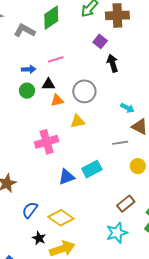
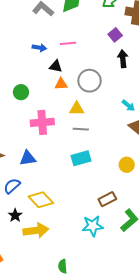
green circle: (27, 91) -> (21, 92), moved
gray line: (120, 143) -> (81, 129), moved
blue triangle: (67, 177) -> (28, 158), moved

